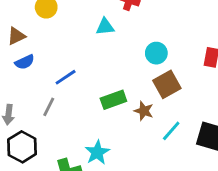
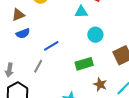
cyan circle: (156, 53) -> (95, 35), moved
brown star: (144, 111) -> (100, 84), moved

